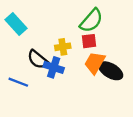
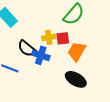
red square: (89, 41) -> (63, 38), moved
black ellipse: (111, 71) -> (76, 79), moved

